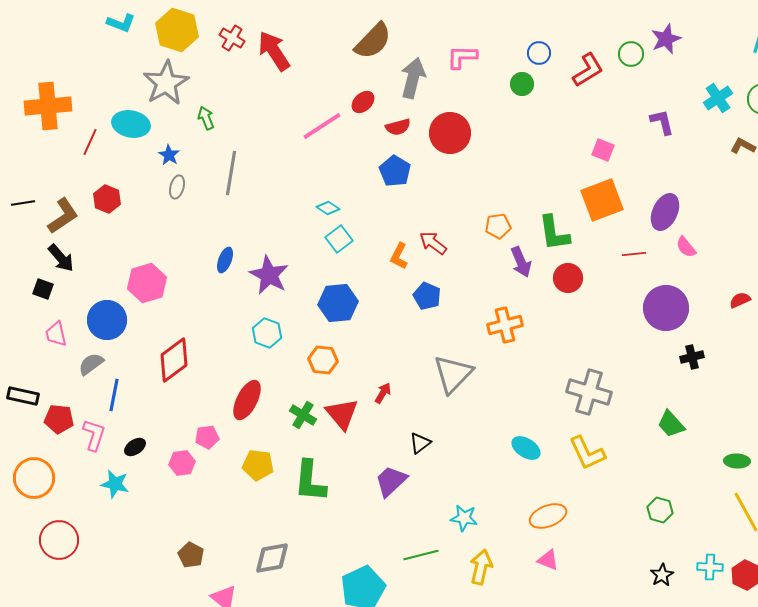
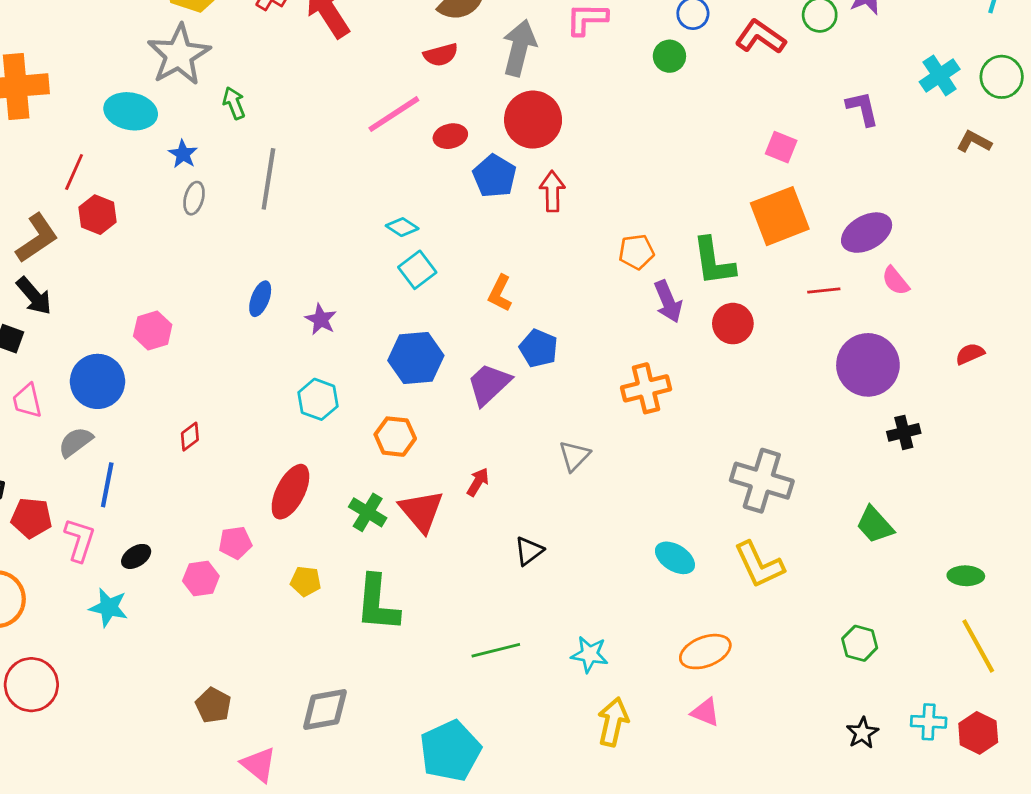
red L-shape: (588, 70) -> (760, 37), turned -114
red ellipse: (363, 102) -> (450, 136), moved, turned 30
red semicircle: (398, 127) -> (441, 55), moved
red circle: (450, 133) -> (533, 120), moved
red line: (90, 142) -> (74, 172), moved
purple ellipse: (665, 212) -> (867, 233), turned 36
red arrow: (433, 243) -> (552, 191), moved, turned 52
purple star: (269, 275) -> (321, 319), size x0.6
pink hexagon: (147, 283) -> (153, 330), size x0.7
red diamond: (174, 360) -> (190, 437), size x0.5
gray triangle: (453, 374) -> (574, 456), size x0.6
yellow pentagon: (258, 465) -> (306, 581), size x0.7
purple trapezoid: (391, 481) -> (489, 384), moved
green line: (421, 555) -> (496, 650), moved

